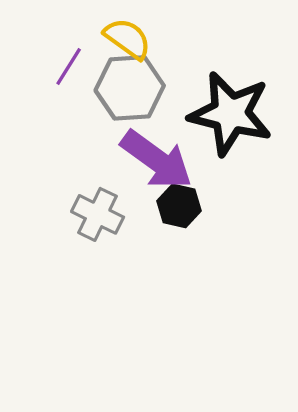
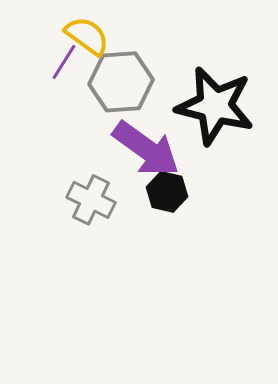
yellow semicircle: (128, 39) -> (87, 36), moved

